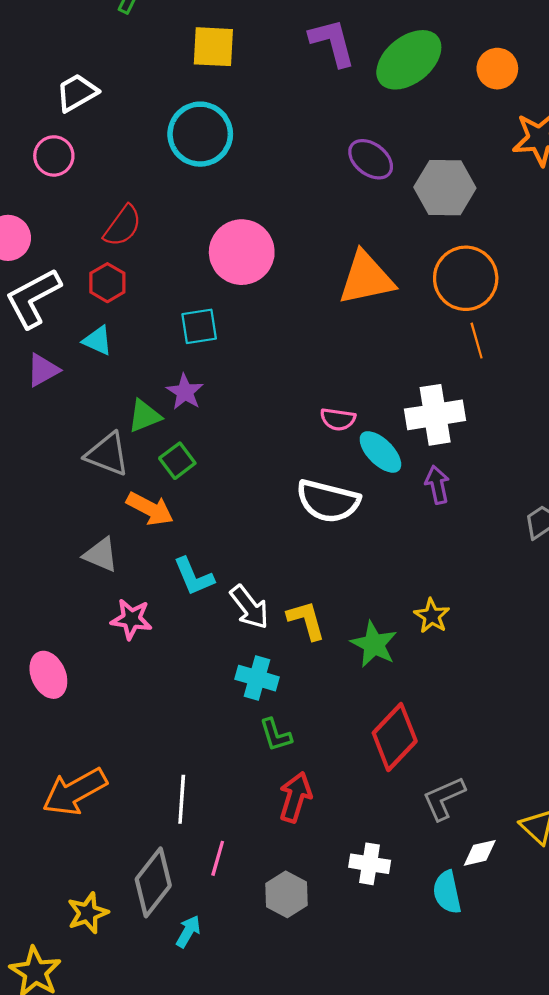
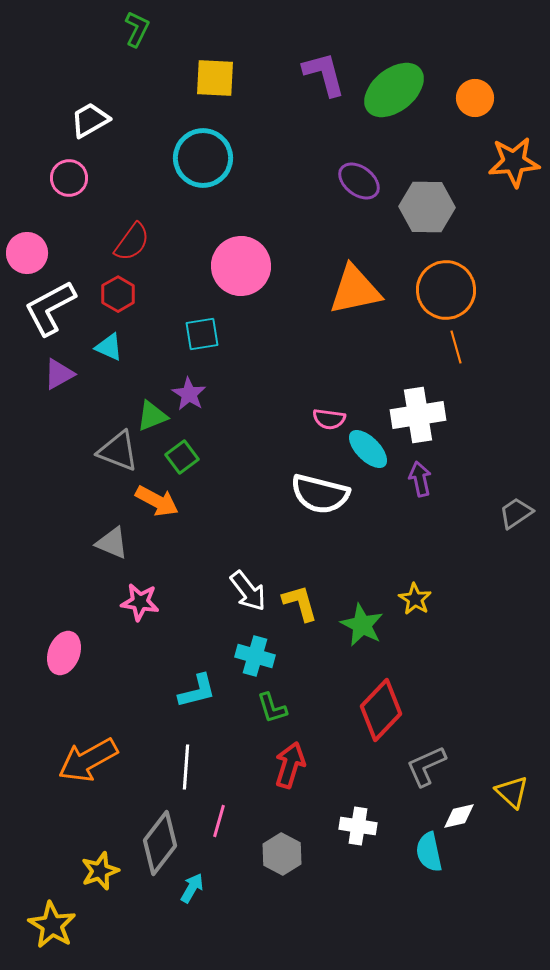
cyan L-shape: (194, 576) -> (197, 691), moved, turned -81
pink ellipse: (48, 675) -> (64, 653), turned 45

